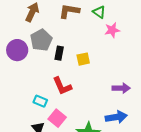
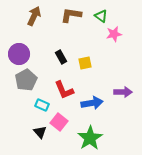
gray pentagon: (41, 40) -> (26, 80), moved
black rectangle: (59, 53) -> (61, 57), turned -40
blue arrow: (116, 117) -> (92, 103), moved

